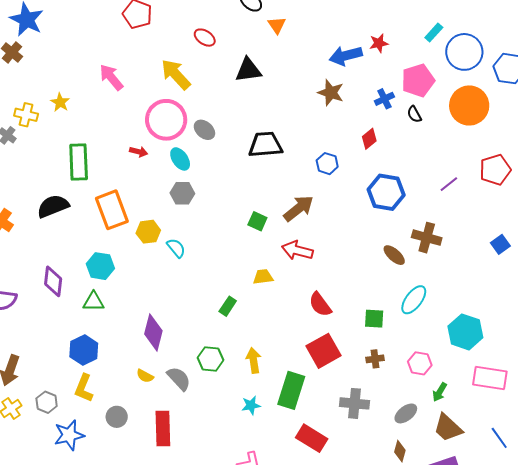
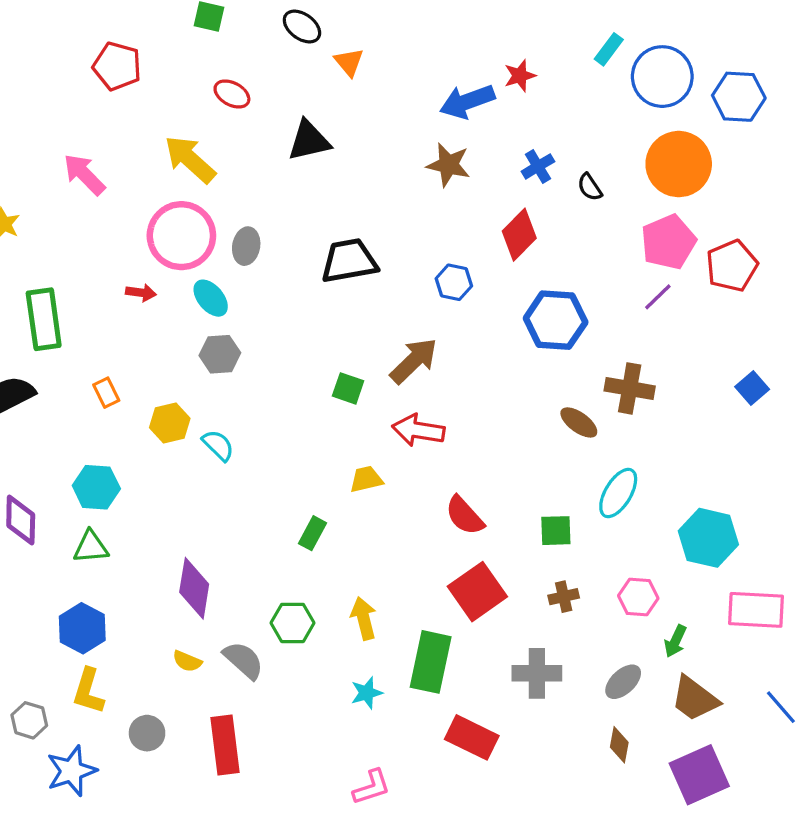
pink pentagon: (418, 80) -> (668, 242), moved
gray ellipse: (204, 130) -> (246, 246), turned 65
red diamond: (369, 139) -> (519, 235), size x1.4
orange rectangle: (112, 210) -> (106, 393), size x0.5

